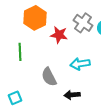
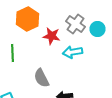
cyan arrow: (80, 64) -> (72, 52), moved

